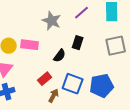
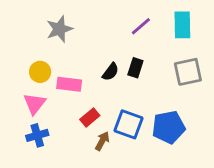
gray star: (52, 21) -> (59, 29), moved, turned 30
pink rectangle: (30, 45) -> (69, 84), moved
black semicircle: (60, 56) -> (111, 72), moved

